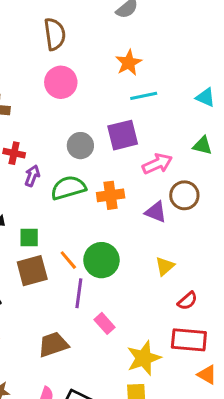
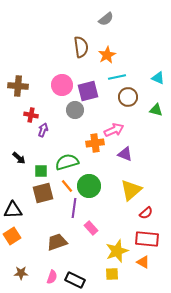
brown semicircle: (55, 34) -> (81, 47), moved
pink circle: (61, 82) -> (62, 85), moved
purple square: (123, 135) -> (88, 91), moved
pink arrow: (157, 164) -> (114, 130), moved
green semicircle: (68, 188) -> (67, 162), moved
brown circle: (184, 195) -> (128, 97), moved
yellow triangle: (165, 266) -> (131, 190), size x1.6
orange triangle: (207, 375) -> (143, 262), moved

